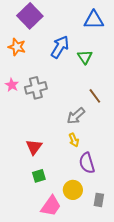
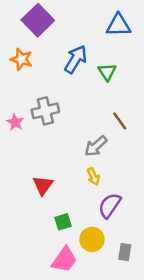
pink star: (12, 85) -> (15, 122), moved
purple semicircle: (87, 163) -> (110, 205), turned 50
green square: (39, 176) -> (63, 222), moved

